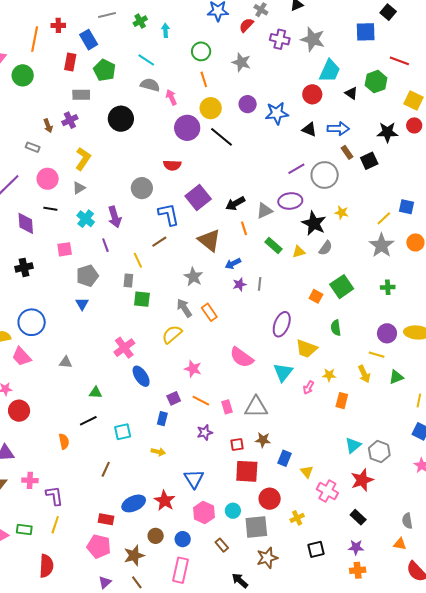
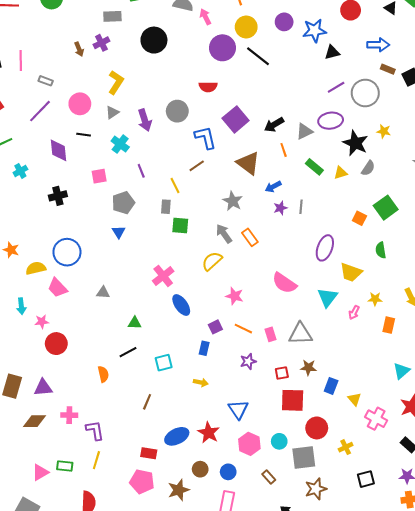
black triangle: (309, 129) -> (332, 52), moved, turned -35
gray rectangle: (33, 147) -> (46, 81), moved
brown rectangle: (347, 152) -> (388, 69), turned -32
purple arrow: (115, 217) -> (145, 120), moved

